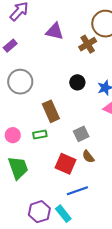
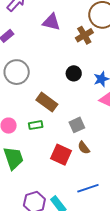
brown rectangle: (51, 111) -> (47, 102), turned -30
blue line: (77, 191) -> (88, 188), moved

